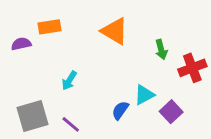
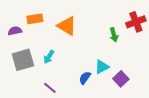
orange triangle: (115, 31) -> (67, 26), moved
red cross: (192, 68) -> (136, 22), moved
gray square: (33, 116) -> (23, 60), moved

